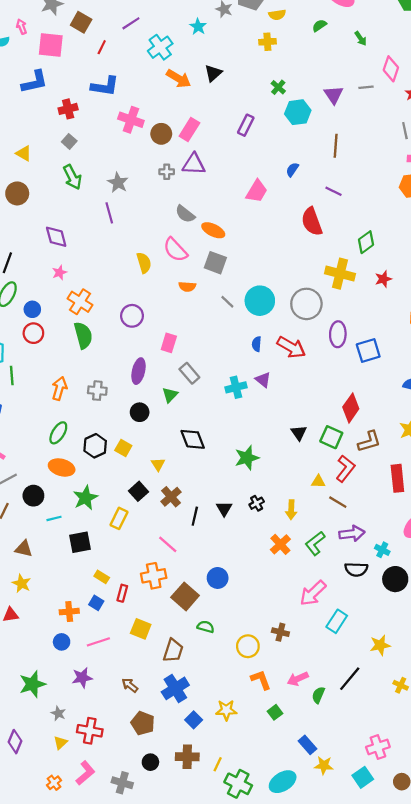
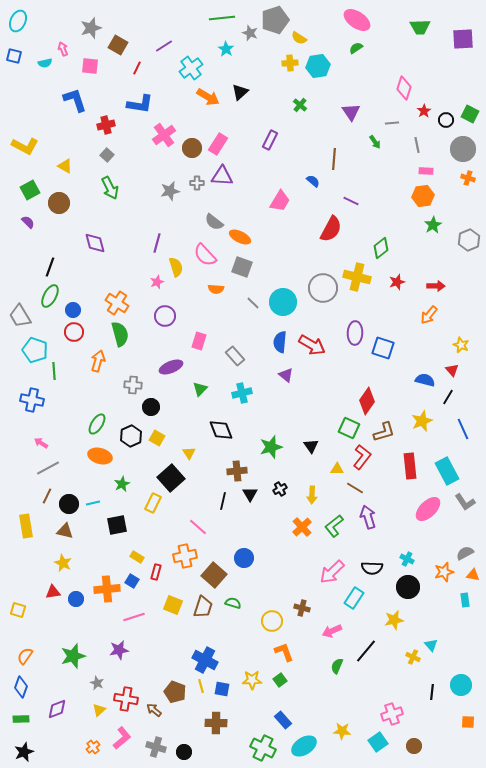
yellow semicircle: (277, 15) -> (299, 38), turned 42
green semicircle: (319, 25) -> (356, 48), moved
green arrow: (361, 38) -> (375, 142), moved
pink square: (51, 45) -> (90, 66), size x0.7
blue L-shape: (35, 82) -> (75, 100), turned -96
gray line: (366, 87) -> (392, 123), moved
cyan hexagon: (298, 112) -> (318, 66), moved
pink cross: (131, 120) -> (164, 135), turned 35
brown line: (336, 146) -> (334, 159), moved
blue semicircle: (292, 170) -> (313, 181), turned 96
gray star: (118, 183) -> (170, 191), moved, turned 30
purple line: (109, 213) -> (157, 243), moved, turned 30
red semicircle: (312, 222) -> (331, 229), turned -132
pink star: (59, 272) -> (157, 282), moved
gray circle: (306, 304) -> (323, 288), moved
blue semicircle: (257, 344) -> (280, 342), size x1.5
blue square: (368, 350) -> (383, 348), turned 35
purple ellipse: (138, 371) -> (171, 367), turned 55
gray rectangle: (189, 373) -> (235, 356), moved
cyan cross: (236, 387) -> (242, 393), moved
orange arrow: (59, 388) -> (98, 361), moved
black circle: (140, 412) -> (151, 407), moved
black triangle: (299, 433) -> (311, 446), moved
black square: (138, 491) -> (171, 478), size x1.5
black circle: (33, 496) -> (69, 504), moved
brown cross: (171, 497) -> (237, 471), moved, turned 36
green star: (85, 498) -> (122, 484), size x0.7
purple arrow: (352, 534) -> (368, 517), turned -100
cyan cross: (382, 550) -> (407, 559), moved
black semicircle: (356, 569) -> (372, 568), moved
black circle: (395, 579) -> (408, 587), moved
orange cross: (69, 612) -> (107, 589), size x1.4
blue circle: (62, 642) -> (76, 599), moved
brown trapezoid: (173, 651) -> (203, 607), moved
pink arrow: (298, 679) -> (332, 631), moved
brown arrow: (130, 685) -> (154, 710), moved
blue cross: (175, 688) -> (205, 660), turned -30
green square: (275, 712) -> (280, 680), moved
blue square: (194, 720) -> (222, 689), turned -35
purple diamond: (15, 742) -> (57, 709), turned 45
blue rectangle: (307, 745) -> (283, 720), moved
black circle: (150, 762) -> (184, 752), moved
yellow line: (218, 764) -> (201, 686), moved, turned -40

